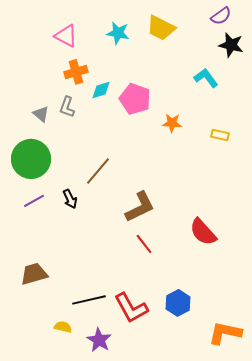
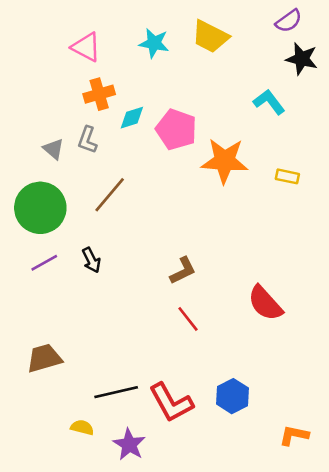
orange star: (172, 123) -> (225, 161), size x1.8
brown line: (98, 171) -> (110, 195), moved
brown L-shape: (140, 207) -> (183, 271), size x0.7
orange L-shape: (225, 333) -> (294, 435), size x0.7

